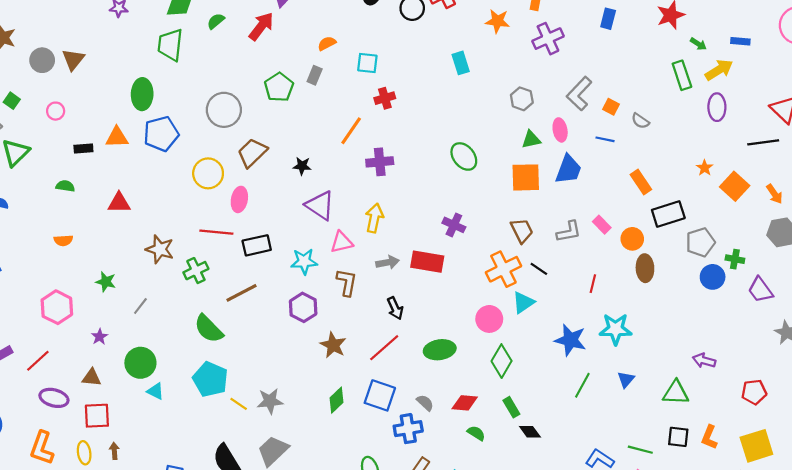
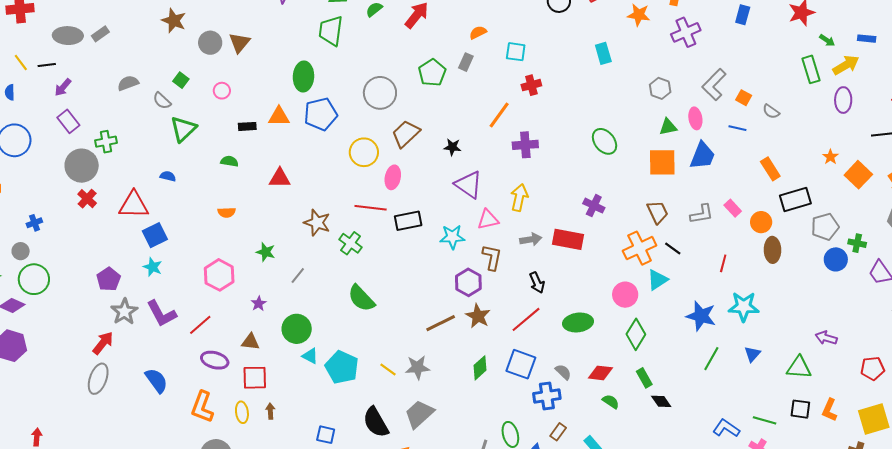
green cross: (196, 271) -> (351, 243), turned -30
brown line: (242, 293) -> (441, 323), moved
purple hexagon: (303, 307) -> (468, 282), moved
cyan pentagon: (210, 379) -> (342, 367), moved

